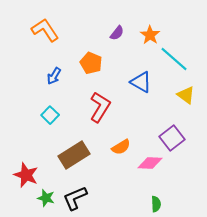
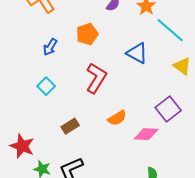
orange pentagon: (91, 63) -> (87, 34), turned 30
brown rectangle: (74, 155) -> (70, 126), size x0.6

